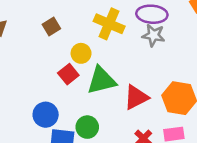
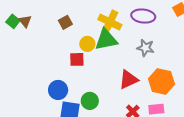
gray star: (153, 35) -> (145, 48), moved
red square: (68, 74) -> (77, 59), turned 35
green triangle: (102, 80) -> (106, 40), moved

